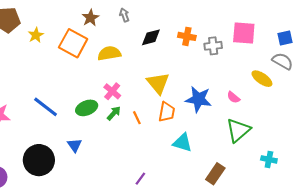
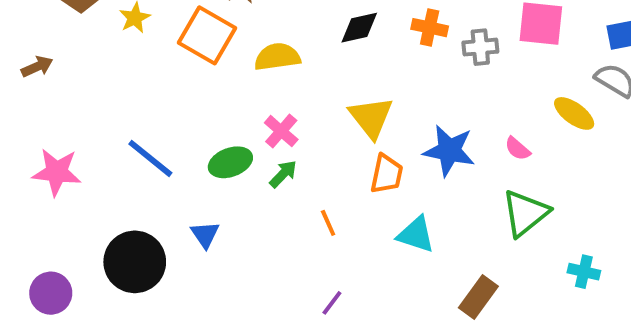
orange line: (137, 118) -> (328, 223), moved

